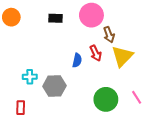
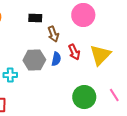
pink circle: (91, 15) -> (83, 15), moved
brown arrow: (109, 35) -> (53, 34), moved
gray hexagon: (54, 86) -> (34, 60), moved

